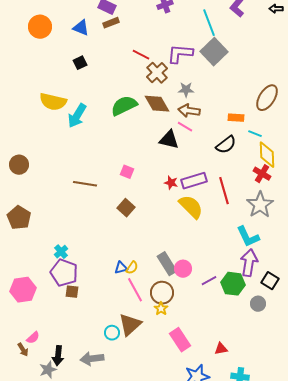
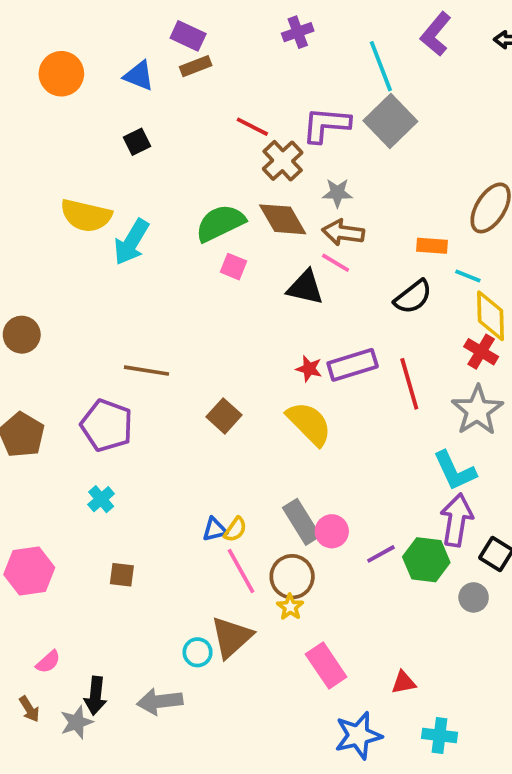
pink square: (127, 172) -> (233, 267), moved
yellow semicircle: (191, 207) -> (309, 424), moved
purple pentagon: (64, 273) -> (107, 425), moved
brown arrow: (23, 350) -> (29, 709), moved

